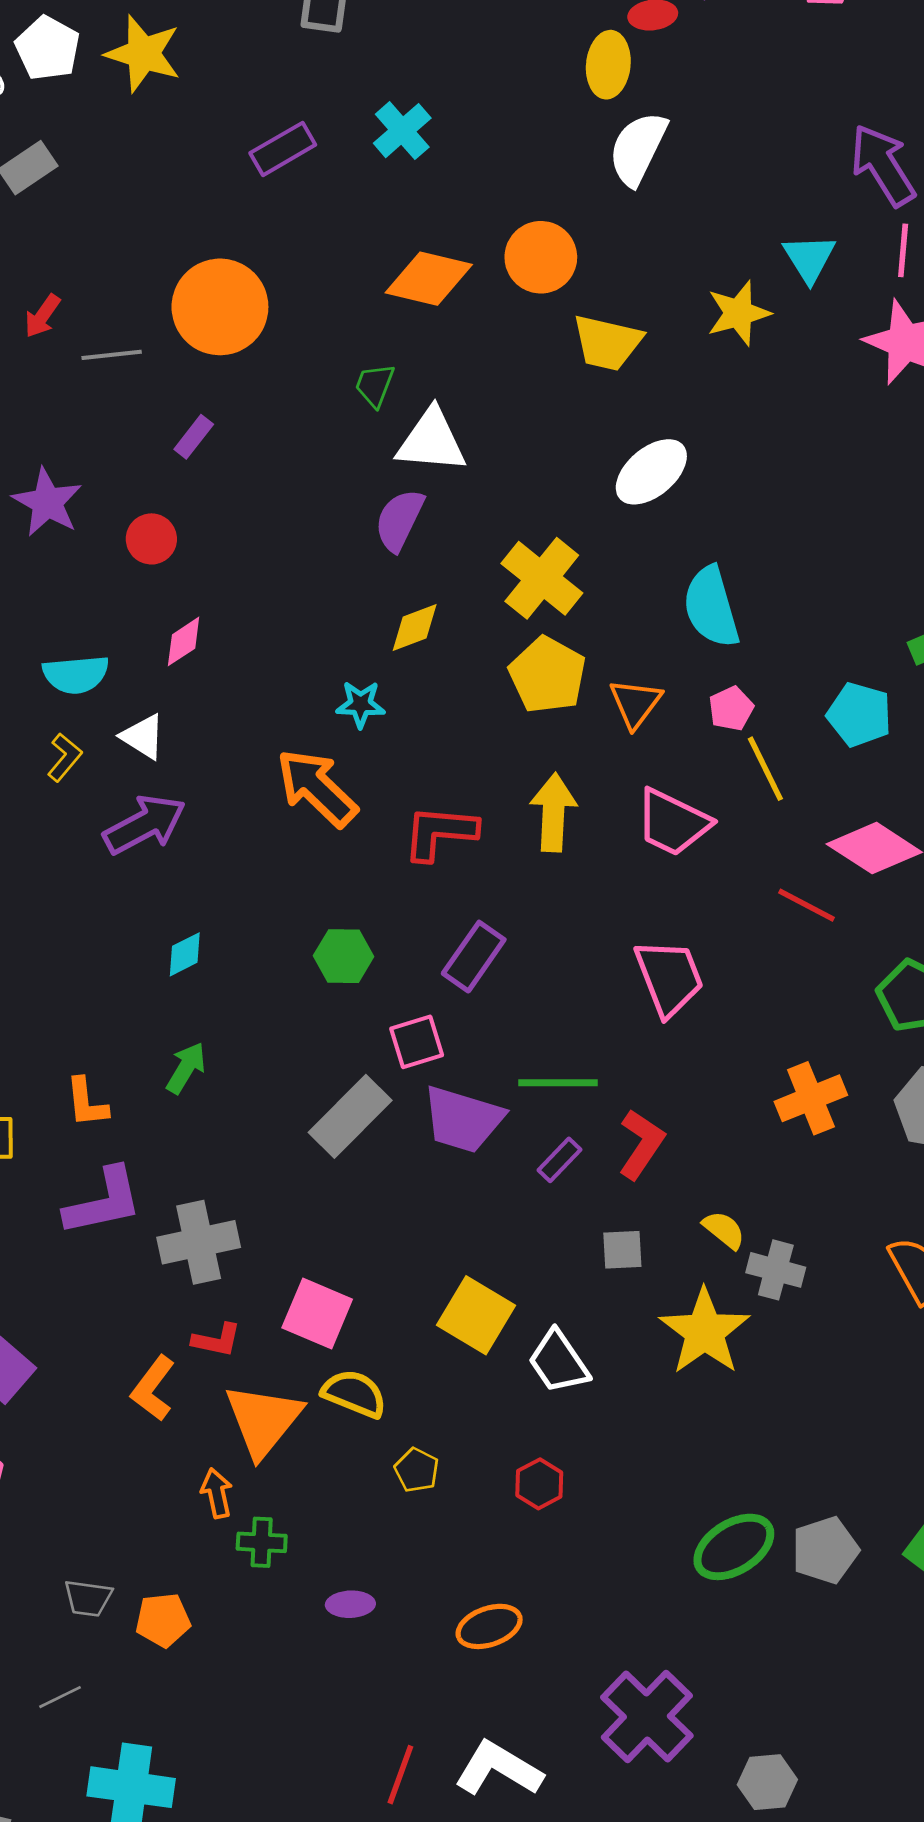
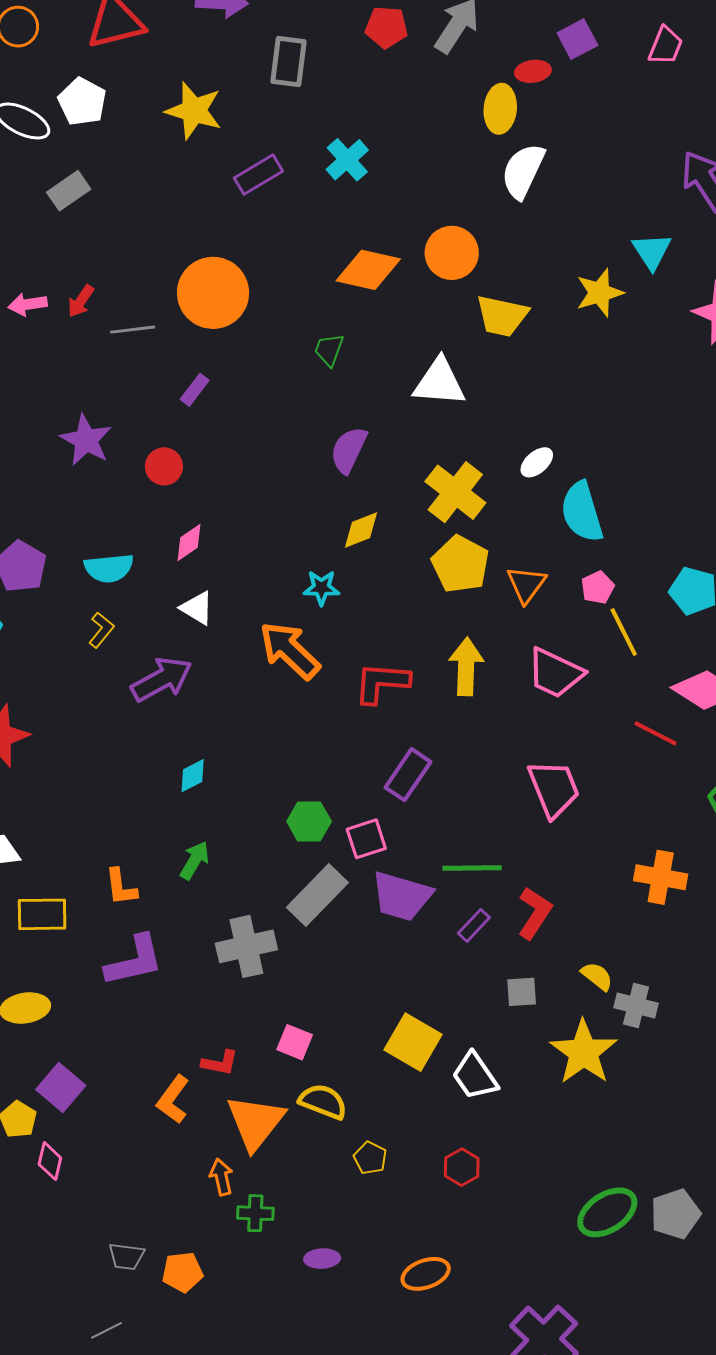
yellow star: (143, 54) -> (194, 111), moved
white triangle: (431, 441) -> (439, 382), moved
white ellipse: (651, 472) -> (537, 462), moved, size x0.6
white triangle: (143, 737) -> (197, 608), moved
green hexagon: (344, 956) -> (309, 821), moved
orange cross: (811, 1098) -> (661, 877), turned 33
gray cross: (199, 1242) -> (246, 946), moved
pink square: (317, 1314) -> (295, 1042), size x0.7

